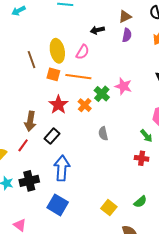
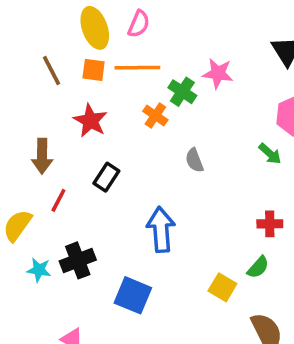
brown line: (32, 60) -> (52, 71), moved
red star: (58, 105) -> (90, 121), moved
brown arrow: (30, 121) -> (42, 156), moved
red cross: (142, 158) -> (270, 224), moved
blue arrow: (62, 168) -> (161, 230), moved
green semicircle: (140, 202) -> (258, 267), moved

